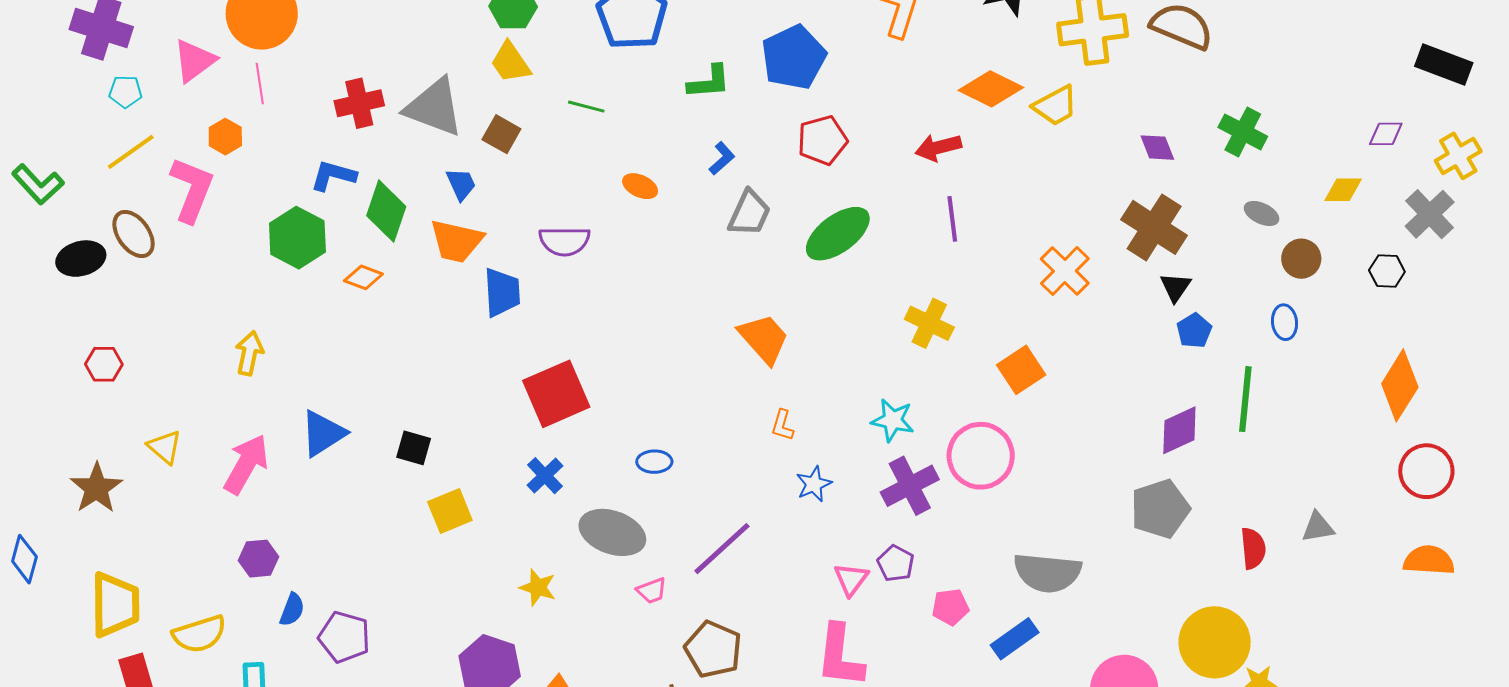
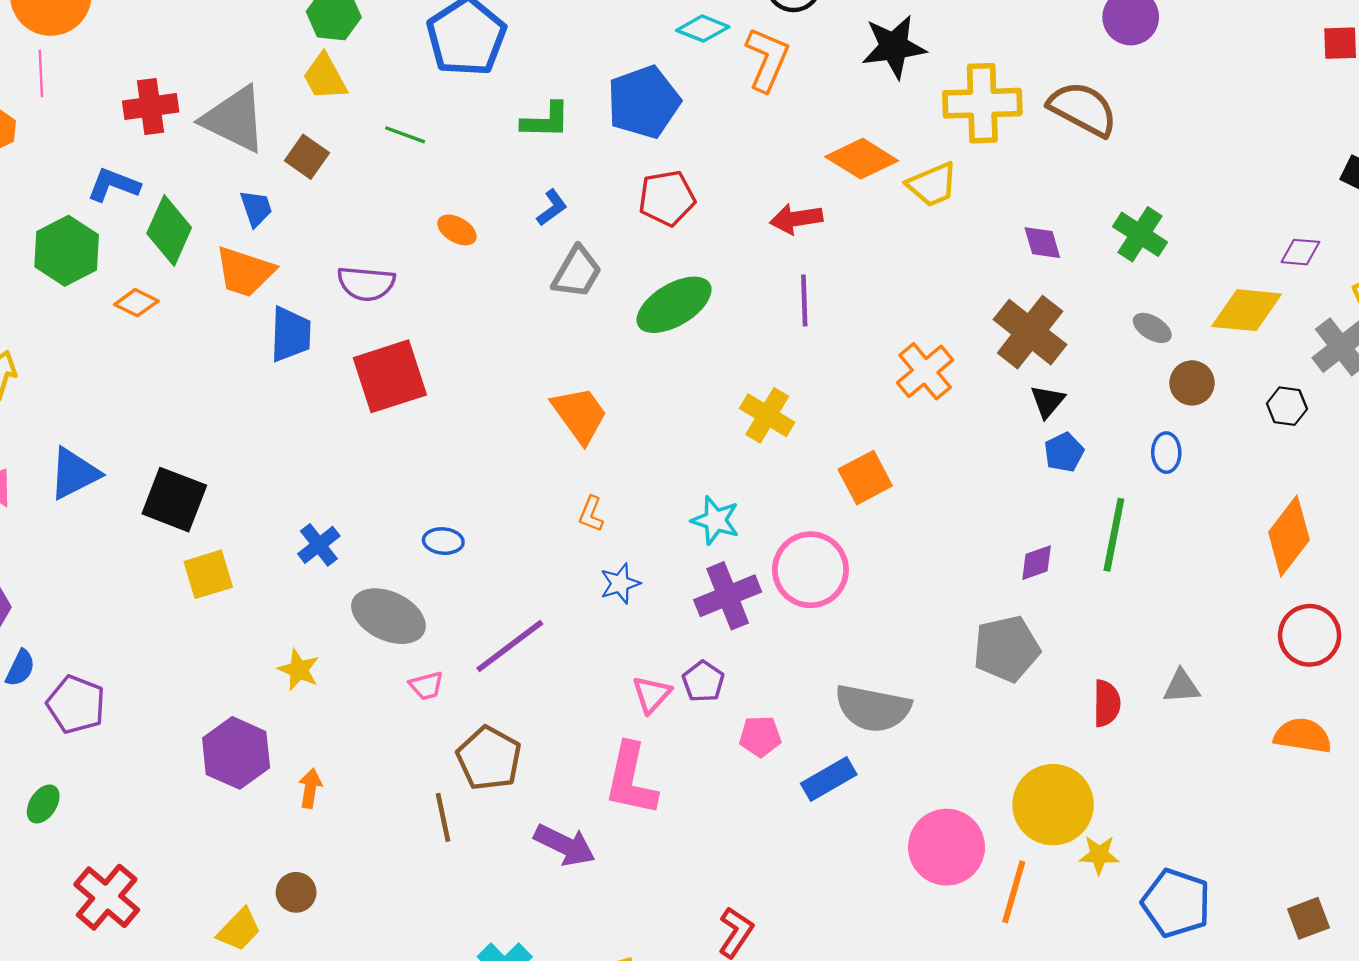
yellow diamond: (1343, 190) -> (1247, 310), size x1.6
red square: (556, 394) -> (390, 376), moved
purple diamond: (1179, 430) -> (1037, 563), size x0.7
black square: (414, 448) -> (174, 500), size x1.6

